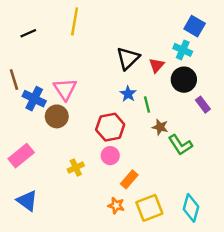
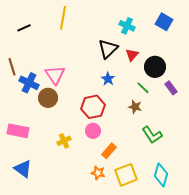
cyan cross: (183, 50) -> (127, 26), moved
green line: (147, 105) -> (143, 88), moved, turned -32
green L-shape: (180, 145) -> (152, 135), moved
pink rectangle: (21, 156) -> (18, 131), turned 50

